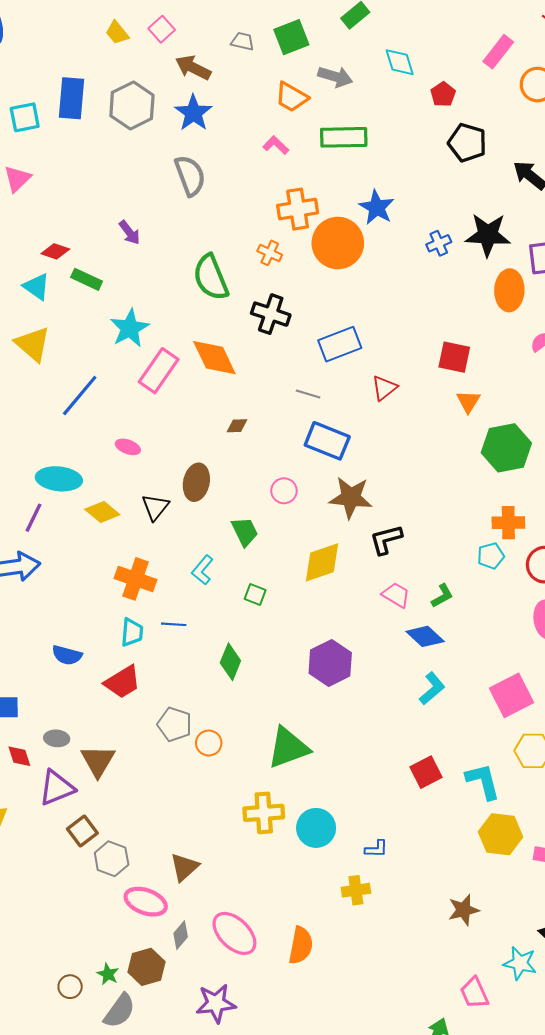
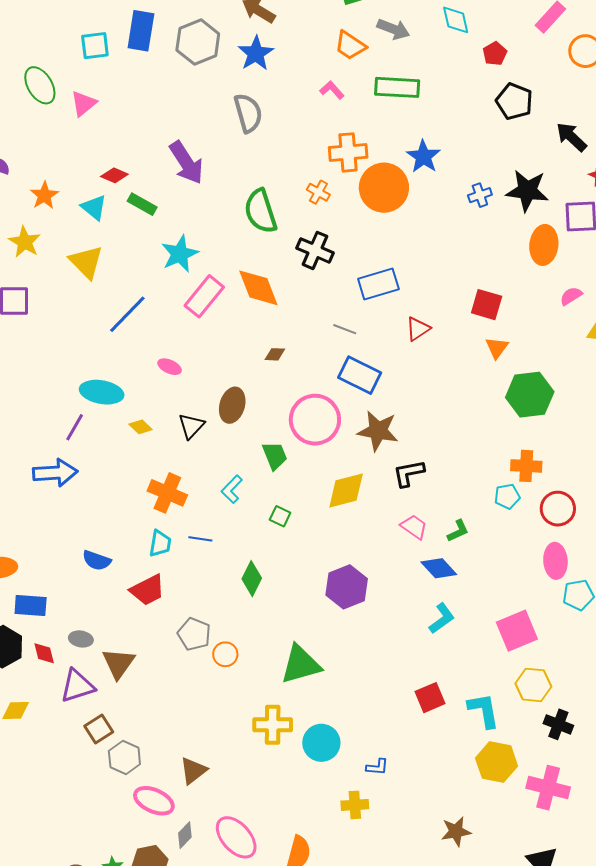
purple arrow: (129, 233) -> (186, 163), size x1.8
pink circle: (284, 491) -> (315, 420), size x2.0
yellow diamond: (102, 512) -> (141, 427), size x0.7

